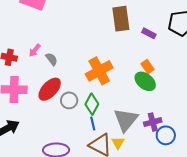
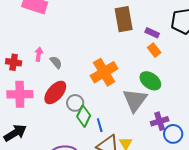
pink arrow: (35, 50) -> (39, 54), turned 152
orange rectangle: (148, 67) -> (154, 50), moved
green diamond: (92, 104) -> (84, 116), moved
gray triangle: (126, 120) -> (135, 100), moved

